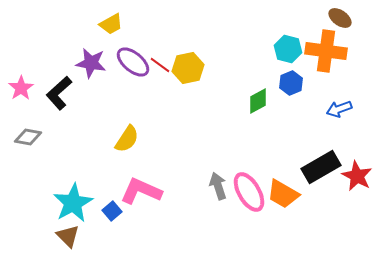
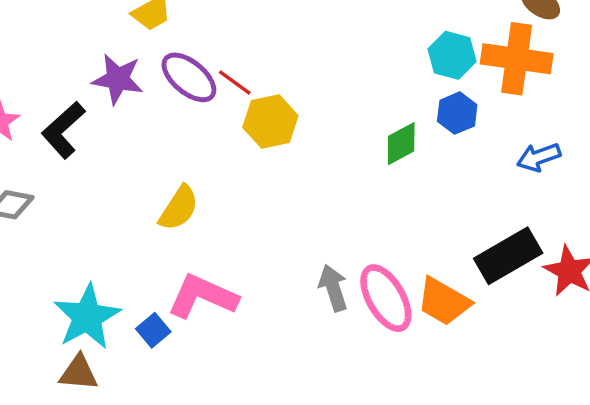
yellow hexagon: (188, 68) -> (270, 122), moved
brown triangle: (68, 236) -> (79, 373), turned -40

